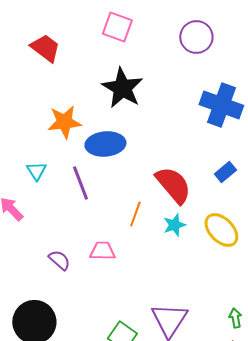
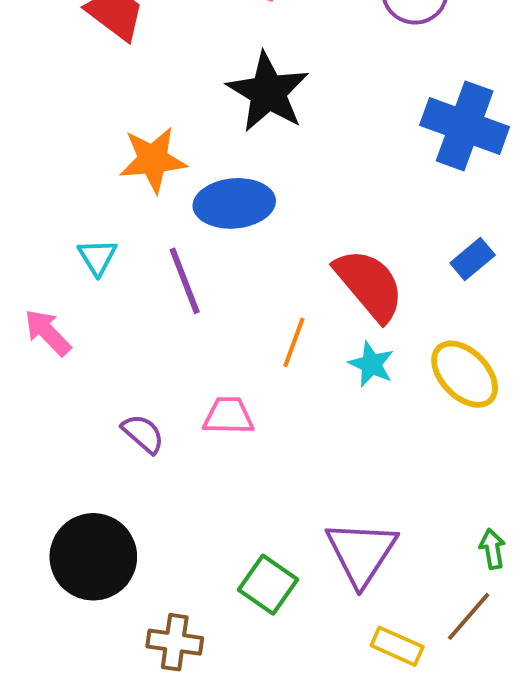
cyan star: (174, 225) -> (371, 364), turned -30

